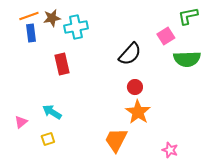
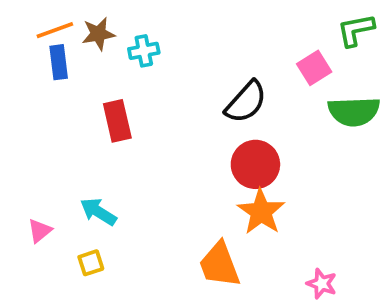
cyan cross: (76, 27) -> (144, 51), size x0.7
red circle: (135, 87) -> (255, 164), size x1.6
orange trapezoid: (116, 140) -> (219, 265), turned -48

